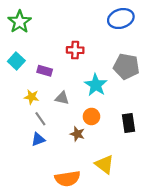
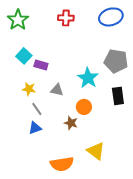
red cross: (75, 50) -> (66, 18), moved
cyan square: (16, 61) -> (24, 56), moved
black rectangle: (128, 123) -> (118, 96), moved

